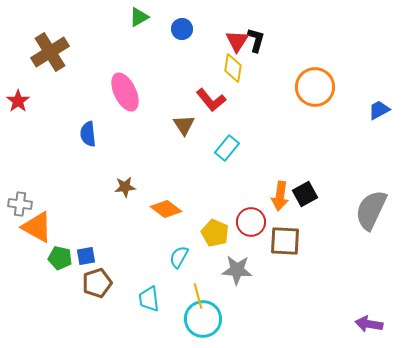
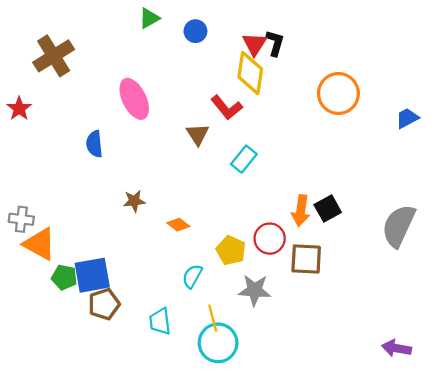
yellow diamond: (233, 68) -> (250, 73), size x1.4
orange diamond: (166, 209) -> (178, 225), size x0.7
blue square: (86, 256) -> (92, 275), size x1.8

